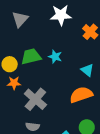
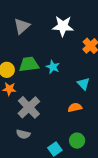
orange semicircle: (81, 95) -> (75, 107), size x0.6

